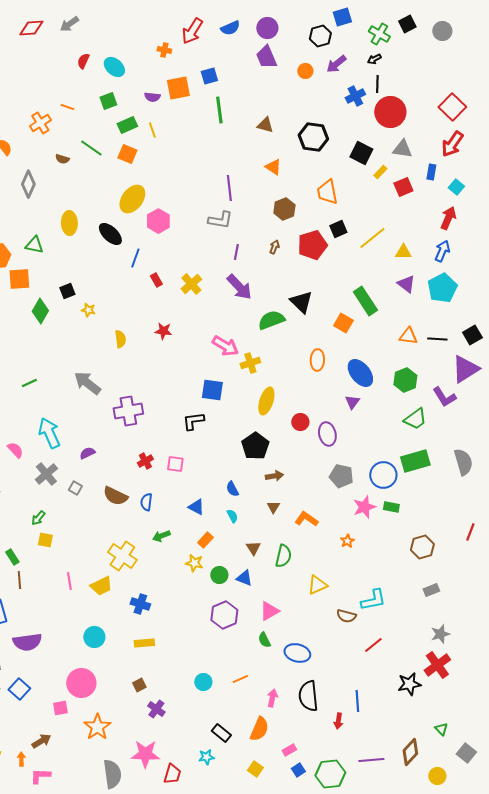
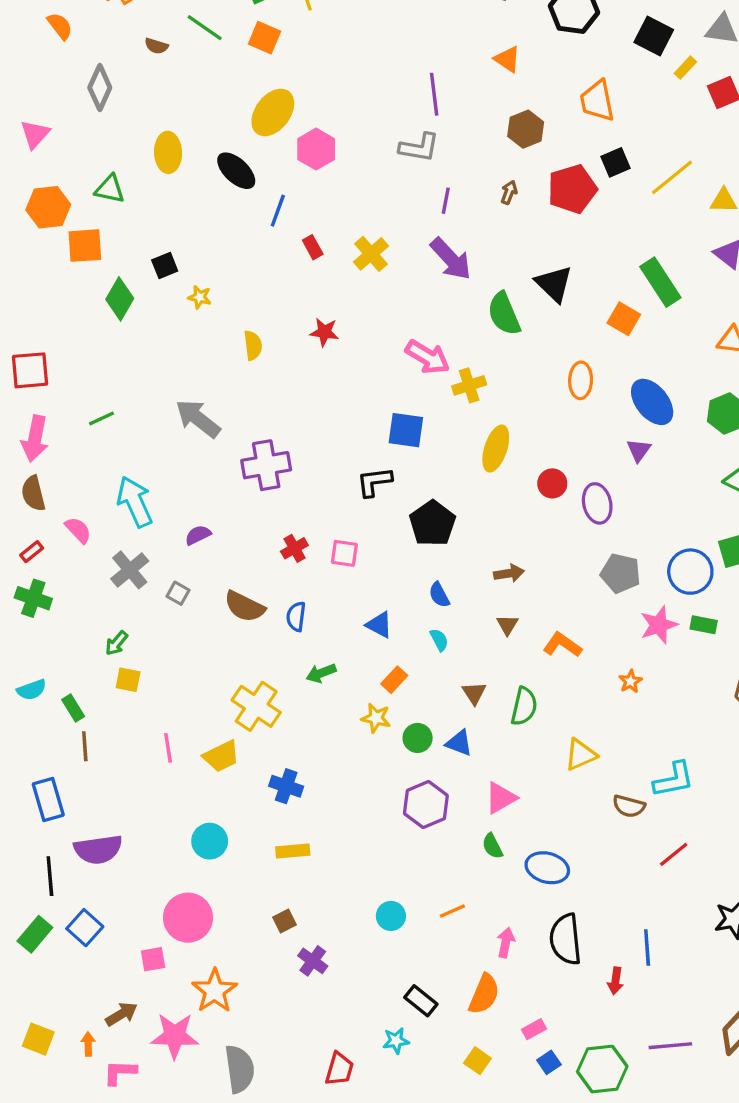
green semicircle: (271, 320) -> (504, 314), turned -92
black pentagon: (255, 446) -> (433, 523), moved
pink star: (145, 754) -> (175, 1036), moved

